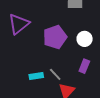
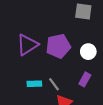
purple triangle: (19, 24) -> (27, 45), moved

